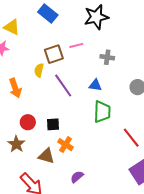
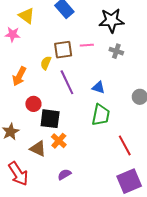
gray cross: (107, 57) -> (116, 51), moved
orange arrow: (15, 88) -> (19, 76), turned 36
red circle: (28, 122) -> (33, 104), moved
black square: (53, 124) -> (50, 119), size x1.5

